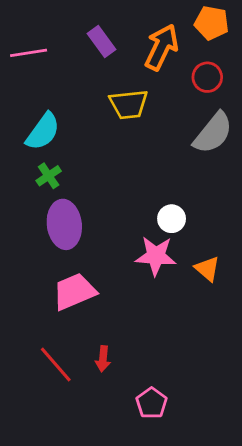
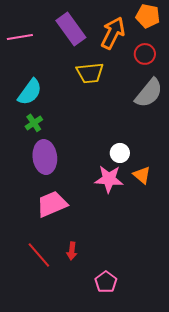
purple rectangle: (101, 41) -> (71, 29), size x1.5
orange triangle: (207, 269) -> (142, 175), moved

